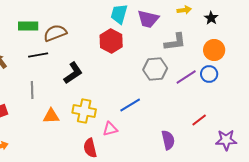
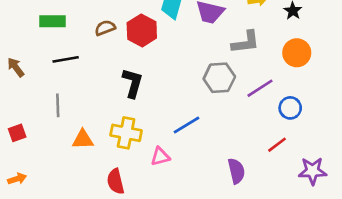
brown semicircle: (55, 33) -> (105, 28), moved, size x0.7
red hexagon: (111, 41) -> (142, 30), moved
black L-shape: (73, 73) -> (133, 83), moved, turned -40
blue circle: (209, 74) -> (290, 108), moved
red semicircle: (90, 148) -> (116, 181), moved

